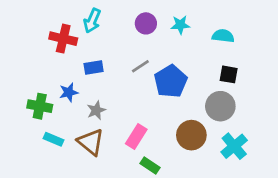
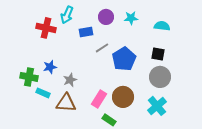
blue rectangle: (94, 68) -> (86, 32), moved
black square: (229, 74) -> (158, 54), moved
brown circle: (191, 135) -> (123, 97), moved
cyan rectangle: (54, 139) -> (43, 93), moved
brown triangle: (91, 142) -> (66, 103), turned -35
cyan cross: (234, 146) -> (157, 106), moved

